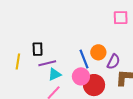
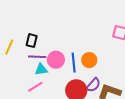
purple semicircle: (113, 62) -> (93, 85), moved
pink circle: (81, 76) -> (56, 60), moved

